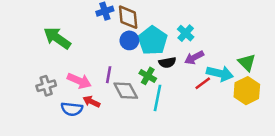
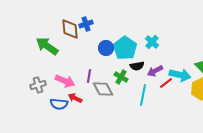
brown diamond: (128, 17) -> (70, 29), moved
purple arrow: (194, 58) -> (155, 71), moved
cyan line: (158, 98) -> (143, 95), moved

